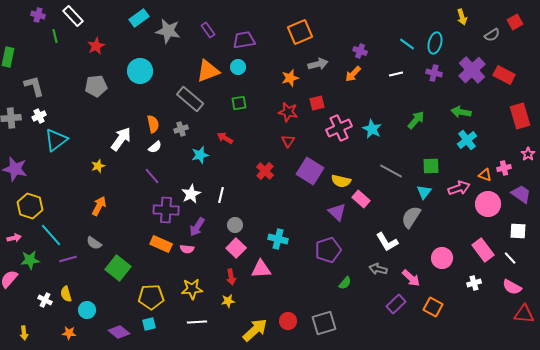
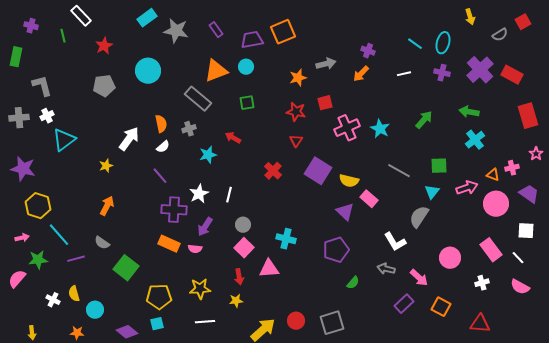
purple cross: (38, 15) -> (31, 26), moved
orange square: (300, 32) -> (283, 32), moved
red triangle: (524, 314) -> (480, 324), moved

